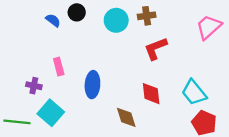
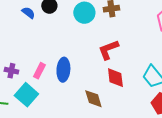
red L-shape: (156, 48) -> (108, 50), moved
pink rectangle: (59, 67) -> (39, 71), moved, turned 42

